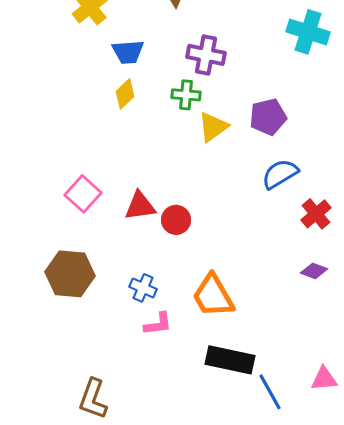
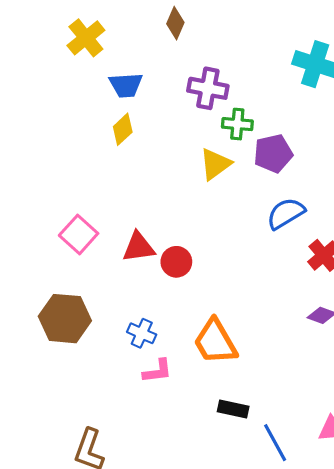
green cross: (186, 95) -> (237, 124), moved
black rectangle: (230, 360) -> (233, 409), size x0.6

